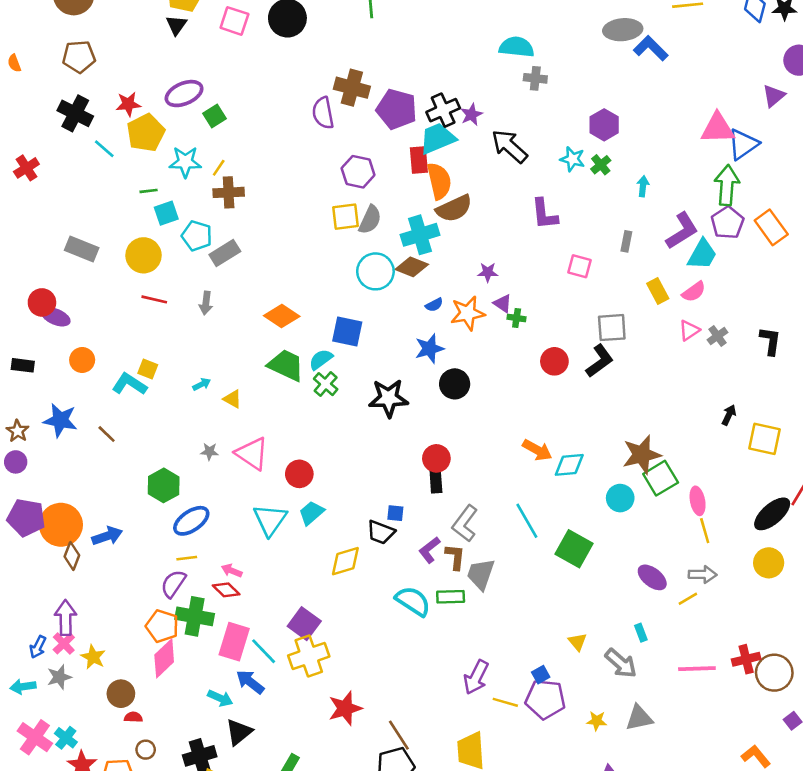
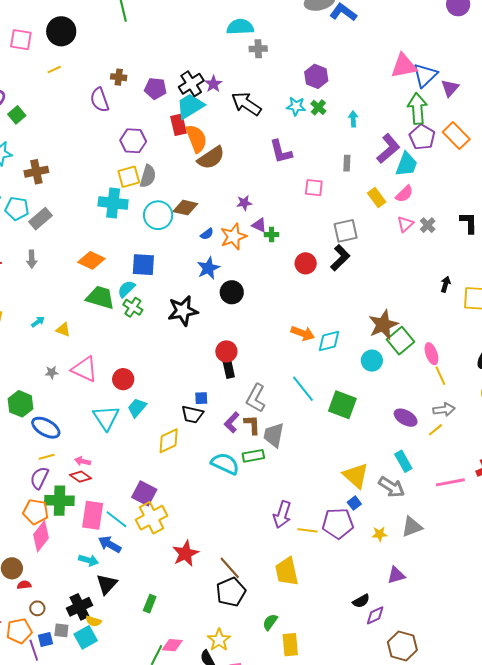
brown cross: (352, 88) -> (119, 77), size x0.6
purple triangle: (774, 96) -> (450, 88), moved
purple pentagon: (397, 109) -> (155, 88), size x0.7
yellow line: (219, 168) -> (54, 70), moved, turned 40
cyan cross: (420, 235) -> (113, 203), moved, turned 32
blue ellipse: (191, 521) -> (46, 428), turned 72
cyan rectangle: (641, 633) -> (403, 461), size x1.5
yellow triangle: (577, 642) -> (356, 476), size x1.8
blue square: (541, 675) -> (354, 503), moved

